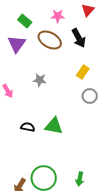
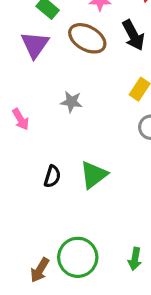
green triangle: (54, 126) -> (94, 175), turned -48
black semicircle: (28, 127) -> (52, 176), turned 96

